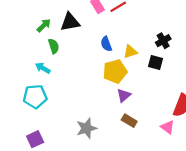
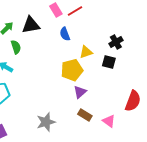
blue semicircle: (106, 44) -> (65, 34), moved
pink triangle: (168, 127) -> (109, 121), moved

